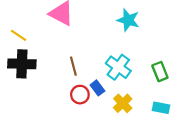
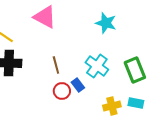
green rectangle: (160, 72) -> (135, 70), size x1.4
yellow cross: (123, 103) -> (112, 106), moved, turned 30

